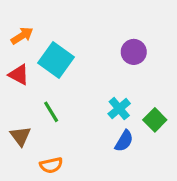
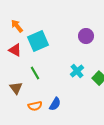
orange arrow: (22, 36) -> (17, 26), turned -96
cyan square: (56, 60) -> (38, 41), turned 30
blue semicircle: (124, 141) -> (55, 104), moved

